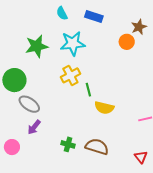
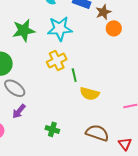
brown star: (139, 27) -> (103, 12), moved
brown semicircle: (97, 147) -> (97, 133), moved

